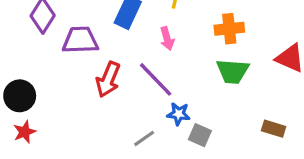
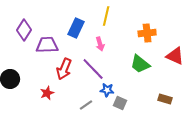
orange cross: (229, 29) -> (147, 33), moved
green trapezoid: (233, 71) -> (140, 64), turned 35
red star: (25, 132) -> (47, 93), moved

